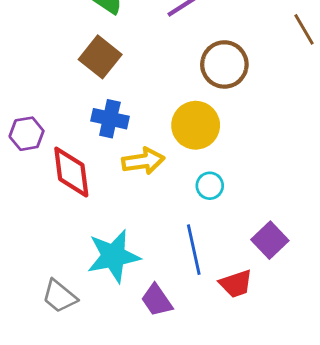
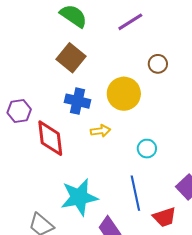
brown circle: (224, 64) -> (158, 64), size x0.6
yellow circle: (196, 125) -> (124, 94), moved
yellow arrow: (143, 161) -> (100, 131), size x0.7

